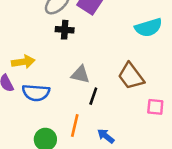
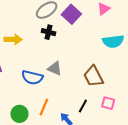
yellow arrow: (23, 62) -> (13, 39), moved
blue semicircle: (36, 93) -> (32, 77), moved
black line: (93, 96) -> (83, 106), moved

